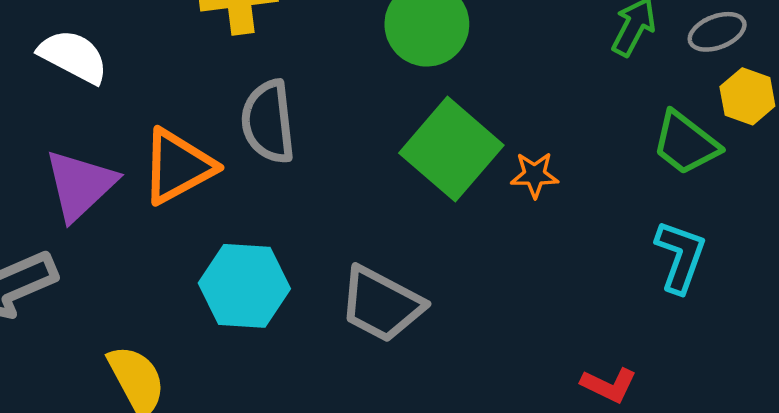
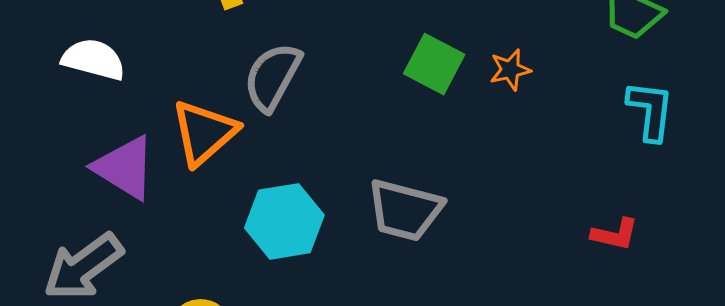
gray semicircle: (268, 122) -> (272, 77), turned 48
green square: (451, 149) -> (434, 64), size x0.7
purple triangle: (80, 185) -> (125, 168), turned -32

